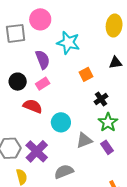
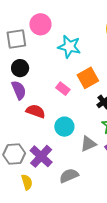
purple semicircle: (43, 60) -> (19, 90), moved
orange square: (86, 74) -> (88, 78), size x1.5
black circle: (18, 82) -> (20, 68), moved
pink rectangle: (43, 84) -> (63, 89), moved, turned 72

